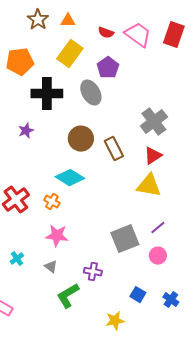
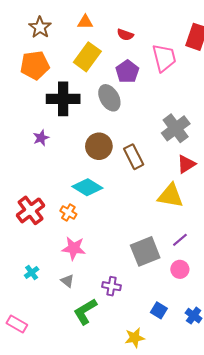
brown star: (38, 20) -> (40, 27), moved
pink trapezoid: (138, 35) -> (164, 58), moved, turned 40
red triangle: (153, 156) -> (186, 164), moved

